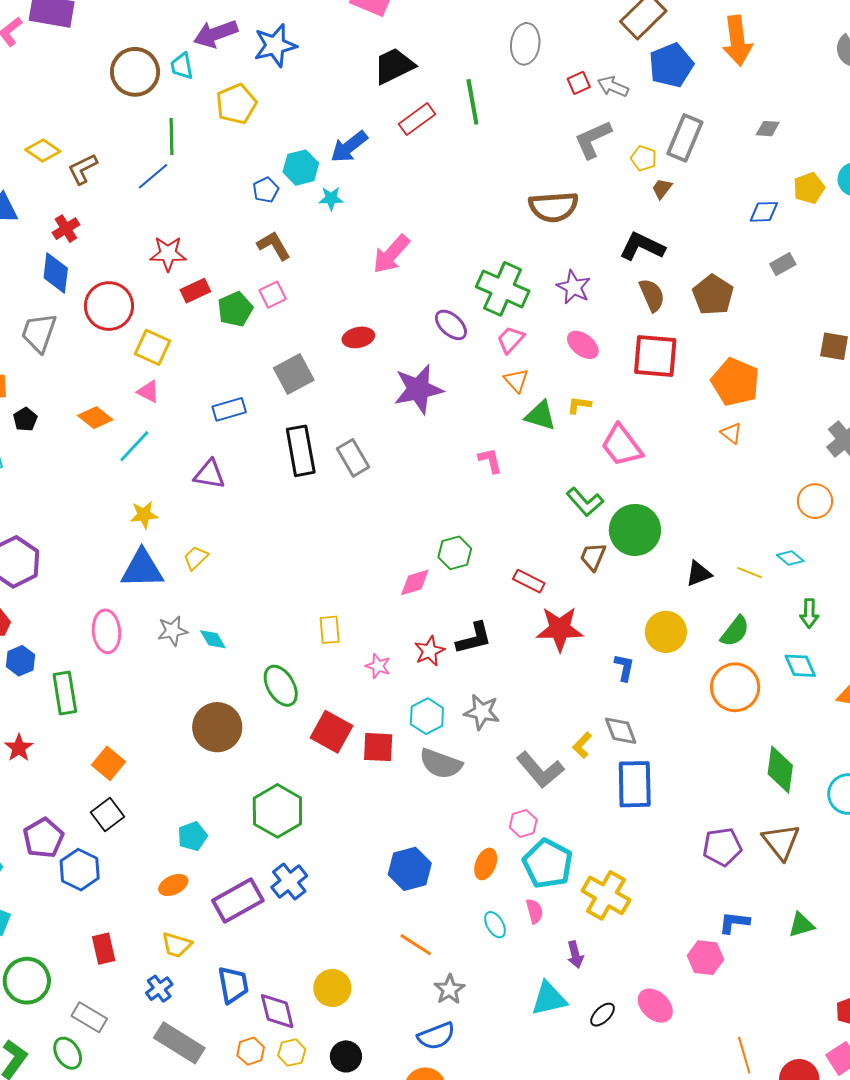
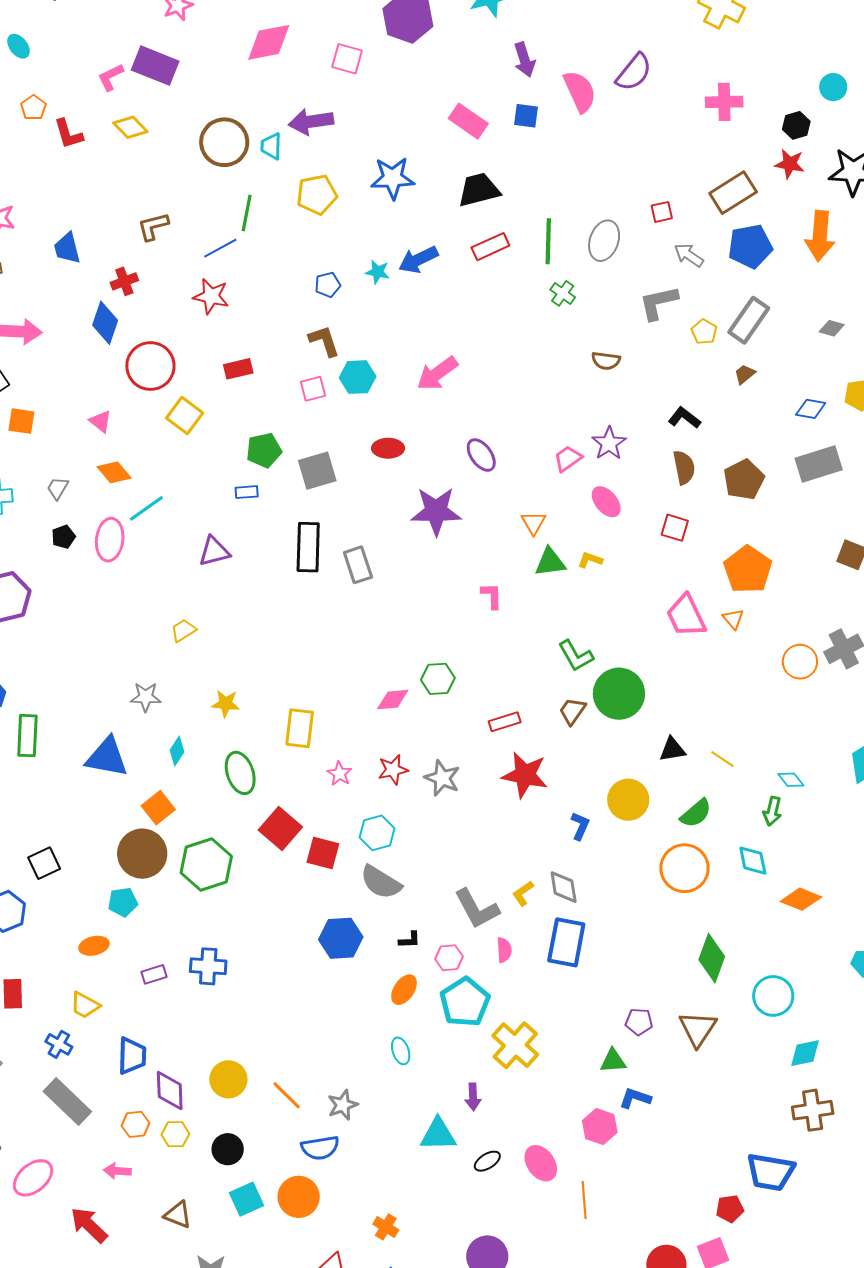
gray ellipse: (525, 44) -> (604, 241), moved
blue star: (275, 45) -> (393, 178), moved
red square: (579, 83) -> (662, 212), moved
yellow diamond: (43, 150) -> (130, 127), moved
cyan hexagon: (301, 168) -> (358, 377), moved
brown trapezoid: (662, 189) -> (745, 374), moved
cyan star: (331, 198) -> (378, 272), moved
brown semicircle: (553, 207) -> (606, 361), size x0.6
black L-shape: (642, 247) -> (684, 418), size x0.7
red star: (168, 254) -> (211, 296), moved
gray rectangle: (783, 264) -> (819, 464), size x1.8
green cross: (503, 289) -> (563, 293), moved, size x0.5
green pentagon: (235, 309) -> (264, 450), moved
gray trapezoid: (39, 333) -> (58, 488), moved, size x0.6
pink trapezoid: (511, 340) -> (568, 459), moved
red square: (655, 356) -> (675, 528), size x0.6
pink triangle: (148, 392) -> (100, 421), moved
blue rectangle: (229, 409) -> (247, 492), size x0.7
green triangle: (540, 416) -> (550, 562), turned -36
black pentagon: (25, 419) -> (63, 537), moved
pink trapezoid: (622, 445) -> (686, 616), moved
purple triangle: (210, 474) -> (214, 551), turned -36
orange circle: (815, 501) -> (800, 662), moved
yellow star: (144, 515) -> (226, 704), moved
cyan diamond: (790, 558) -> (791, 780), moved
blue triangle: (142, 569) -> (107, 757), moved
red rectangle: (529, 581) -> (505, 722), turned -56
yellow rectangle: (330, 630) -> (300, 728), size x1.4
pink ellipse: (106, 631) -> (110, 540), moved
black L-shape: (474, 638) -> (409, 940), moved, size x0.6
cyan diamond: (213, 639) -> (177, 751), moved, turned 52
gray star: (482, 712) -> (442, 778), moved
brown circle: (217, 727) -> (142, 854), moved
orange square: (109, 763) -> (158, 808), moved
green hexagon: (277, 811) -> (206, 865), moved
purple pentagon: (722, 847) -> (639, 1022), size x0.7
blue hexagon: (410, 869) -> (341, 938), moved
blue cross: (289, 882) -> (208, 966), turned 30
purple rectangle: (238, 901) -> (154, 974), size x0.5
pink semicircle: (535, 911) -> (504, 950), moved
green triangle: (801, 925) -> (613, 1061), moved
orange line: (416, 945) -> (287, 1095), moved
blue cross: (159, 989) -> (59, 1044), turned -36
orange line: (744, 1055) -> (584, 1200), moved

